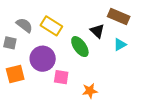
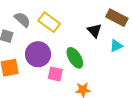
green ellipse: (80, 47) -> (75, 58), moved

